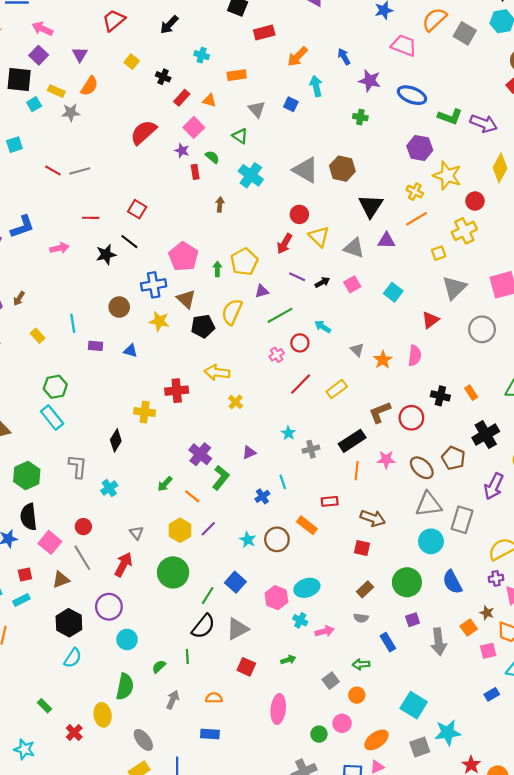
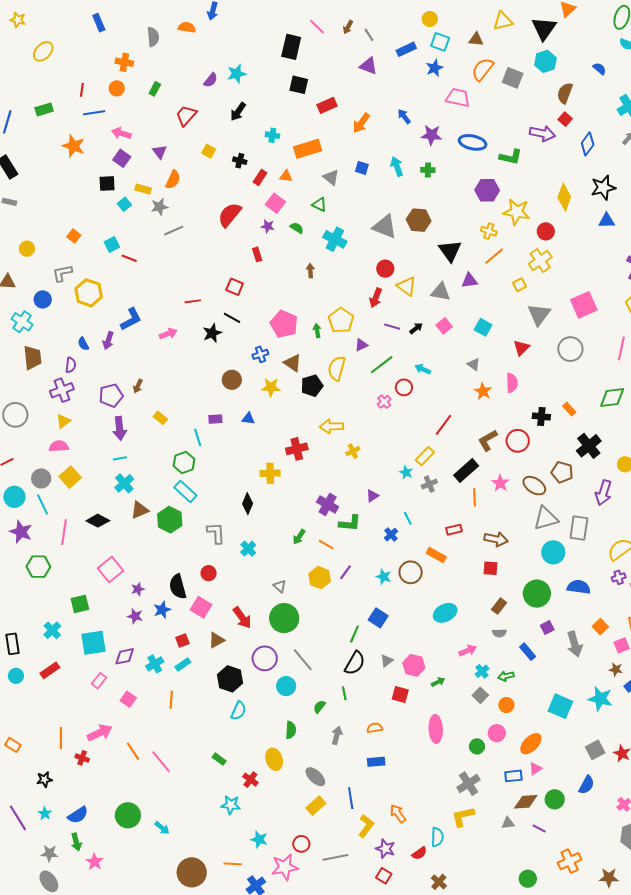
orange rectangle: (237, 75) -> (308, 149), size x1.5
black square: (19, 79) -> (107, 184), size x0.7
cyan arrow: (316, 86) -> (397, 166), moved
purple arrow: (484, 123) -> (542, 133), moved
red line: (53, 170) -> (129, 258), moved
gray line: (80, 171) -> (174, 231), moved
red rectangle: (195, 172) -> (257, 254), moved
blue cross: (154, 285) -> (260, 354), size x0.7
cyan line: (73, 323) -> (198, 437), moved
gray triangle: (357, 350) -> (474, 364), moved
red line: (301, 384) -> (443, 425), moved
yellow rectangle: (337, 389) -> (425, 456), moved
yellow cross: (236, 402) -> (353, 451), turned 32
pink star: (386, 460) -> (500, 483), turned -30
green hexagon: (27, 476) -> (170, 520), moved
green L-shape: (221, 478) -> (350, 523), turned 65
red circle: (83, 527) -> (209, 573), moved
gray line: (82, 558) -> (303, 660), moved
red arrow: (123, 564) -> (242, 618), moved, turned 125
green circle: (173, 572) -> (284, 618), moved
blue semicircle: (452, 582) -> (579, 587), turned 135
pink hexagon: (276, 598) -> (414, 665), moved
brown star: (487, 613) -> (616, 669), moved
cyan cross: (300, 620) -> (482, 671), moved, turned 32
gray triangle: (238, 629) -> (387, 661), size x0.6
green semicircle: (125, 687) -> (291, 730), size x0.7
cyan star: (448, 733) -> (600, 699), moved, turned 30
gray square: (420, 747) -> (595, 750), moved
cyan star: (24, 749) -> (231, 805), moved

